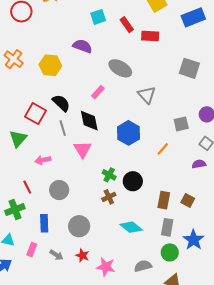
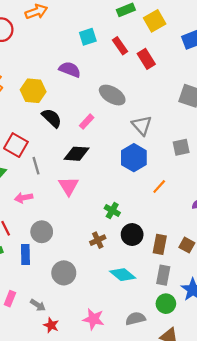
red rectangle: (150, 36) -> (146, 59), turned 54
black semicircle: (61, 103) -> (52, 118), moved
black diamond: (89, 121) -> (76, 154), turned -75
gray square: (181, 124) -> (181, 147), moved
gray line: (63, 128) -> (36, 166), moved
blue hexagon: (129, 133) -> (134, 158), moved
green cross: (109, 175) -> (112, 211), moved
black circle: (133, 181) -> (132, 235), moved
blue rectangle: (44, 223) -> (25, 254), moved
red star: (82, 255) -> (51, 325), moved

